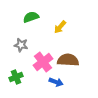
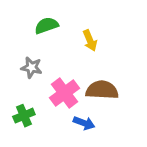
yellow arrow: (60, 27) -> (90, 40), turned -64

